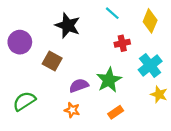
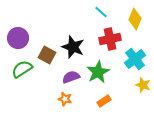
black star: (68, 25) -> (73, 47), moved
red cross: (122, 43) -> (110, 39), size x1.5
green semicircle: (24, 101) -> (22, 69), moved

